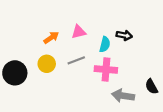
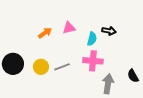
gray line: (76, 60) -> (62, 67), moved
yellow circle: (47, 64) -> (41, 67), moved
gray arrow: (123, 96) -> (108, 84), turned 90

